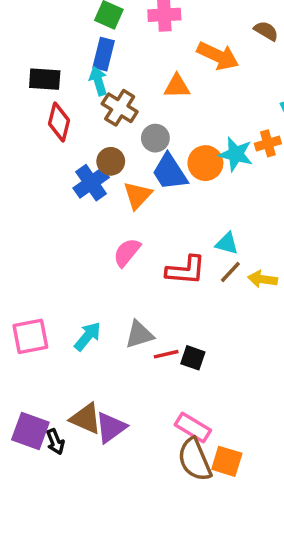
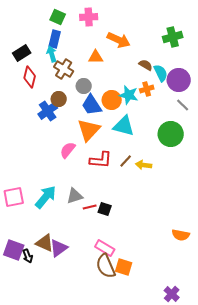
brown semicircle: (266, 31) -> (146, 65), moved
black rectangle: (45, 79) -> (22, 53), turned -36
orange triangle: (138, 195) -> (89, 130), moved, size x1.4
cyan triangle: (227, 243) -> (124, 126), moved, size x1.6
cyan arrow: (88, 336) -> (46, 197), size x1.4

